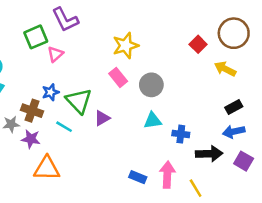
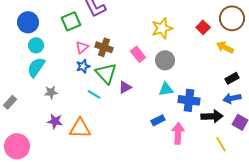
yellow star: (126, 46) -> (162, 28), moved
pink triangle: (55, 54) -> (82, 47), moved
brown cross: (32, 111) -> (104, 47), moved
blue cross: (181, 134) -> (189, 100), size x1.5
purple star: (31, 139) -> (55, 121), moved
blue rectangle: (138, 177) -> (158, 120), moved, turned -48
yellow line: (196, 188) -> (221, 144), moved

